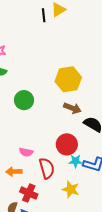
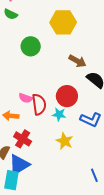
yellow hexagon: (68, 79) -> (63, 22), moved
cyan star: (75, 161) -> (59, 114), moved
red semicircle: (47, 168) -> (39, 104), moved

